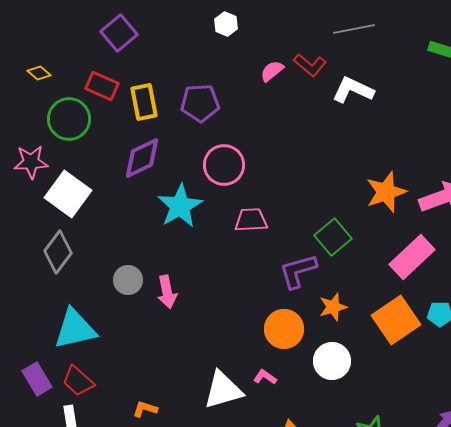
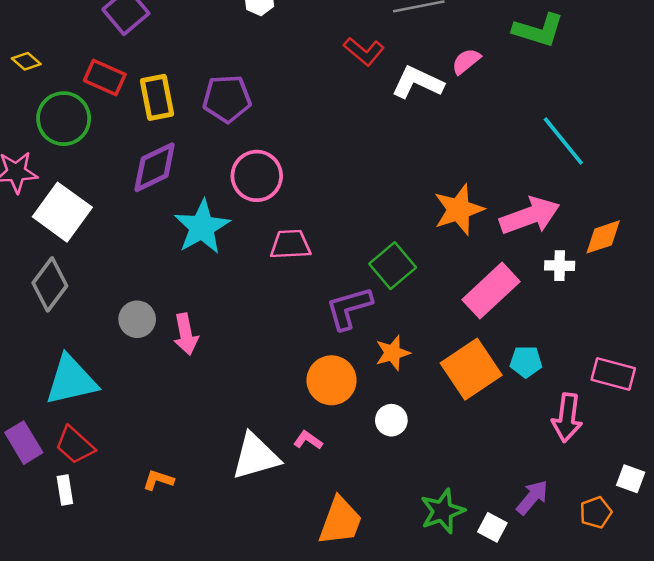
pink semicircle: (272, 71) -> (466, 61), moved
white circle: (332, 361) -> (391, 420), size x0.7

